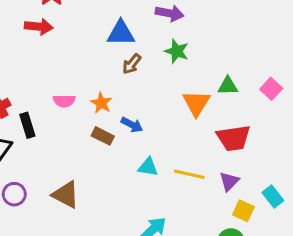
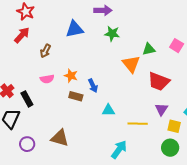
red arrow: (39, 27) -> (22, 35), turned -42
brown arrow: (132, 64) -> (45, 51), moved
blue arrow: (132, 125) -> (93, 86), turned 48
red trapezoid: (234, 138) -> (159, 81), turned 40
yellow line: (189, 174) -> (138, 124), moved

